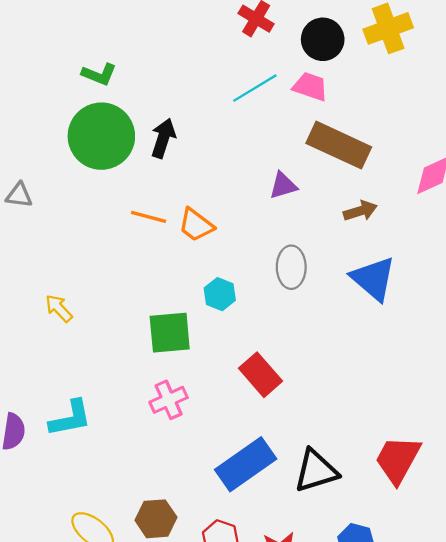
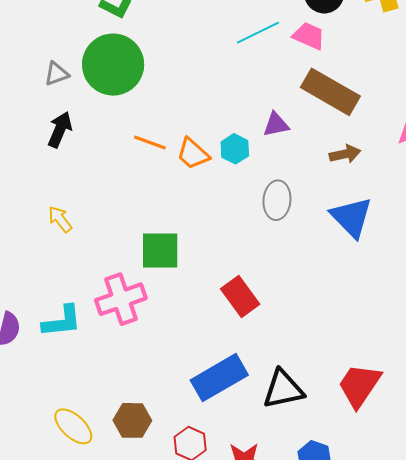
black arrow: (163, 138) -> (60, 130), moved
gray triangle: (19, 195) -> (57, 74), moved, turned -32
cyan hexagon: (220, 294) -> (235, 149), moved
pink cross: (169, 400) -> (121, 299), moved, size x1.4

